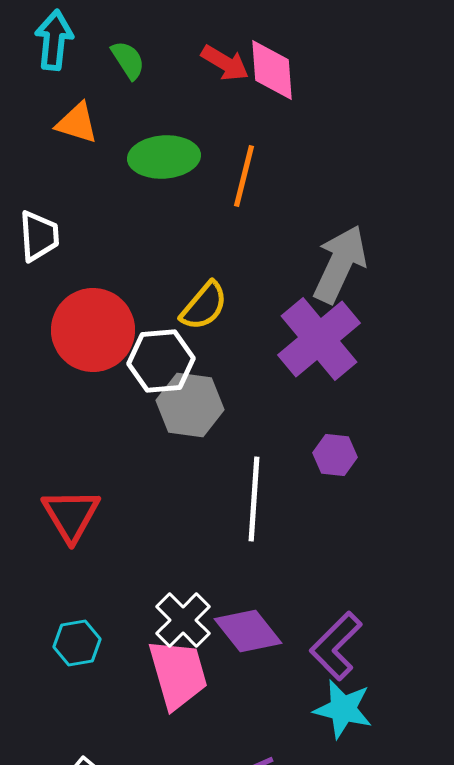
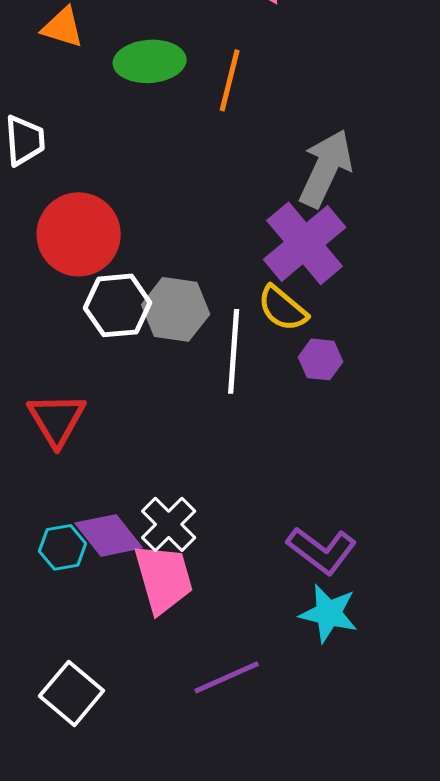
yellow semicircle: (204, 306) -> (283, 308), moved, turned 90
white hexagon: (161, 361) -> (118, 305), moved
white line: (254, 499) -> (234, 351), moved
purple diamond: (248, 631) -> (109, 535), moved
purple L-shape: (336, 646) -> (322, 550), turned -98

